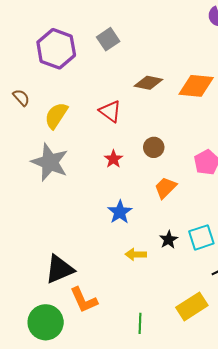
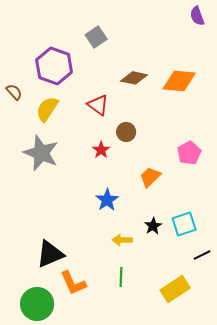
purple hexagon: (56, 49) -> (54, 66), moved
brown circle: (154, 147) -> (126, 132), moved
green line: (140, 323) -> (121, 277), moved

